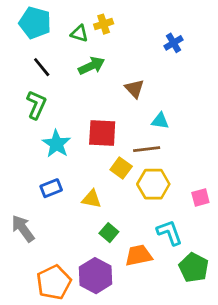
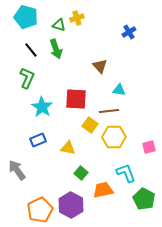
green arrow: (91, 66) -> (56, 49), moved, turned 96

